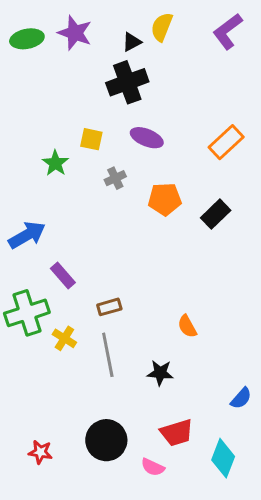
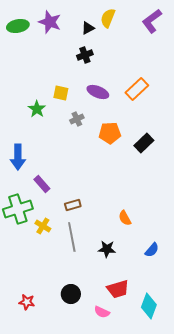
black cross: (127, 82) -> (85, 55), size x0.6
orange rectangle: (226, 142) -> (137, 89), moved
blue arrow: (27, 235) -> (18, 157), turned 120
blue semicircle: (241, 398) -> (152, 250), moved
black circle: (106, 440) -> (71, 294), size x0.7

